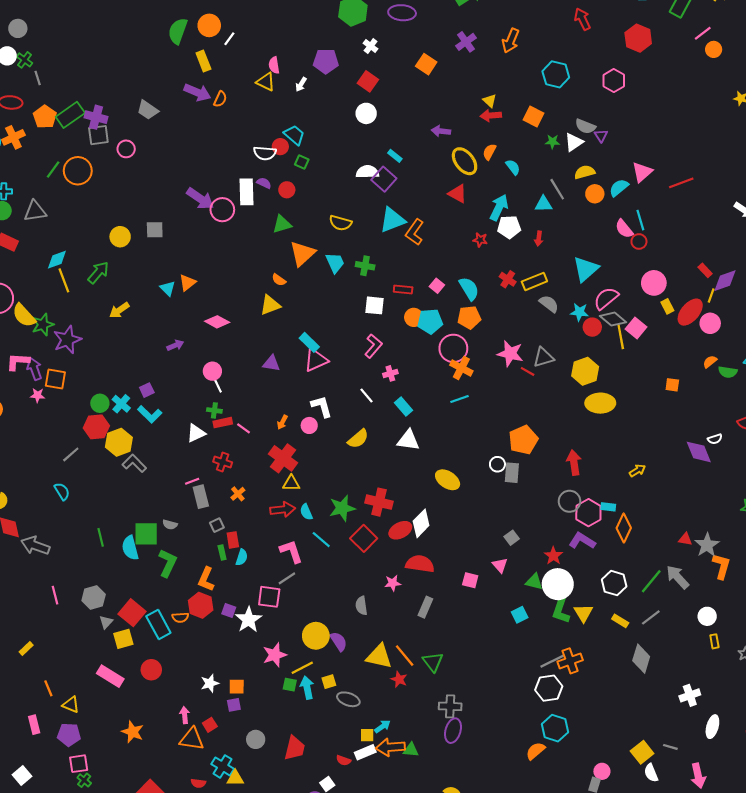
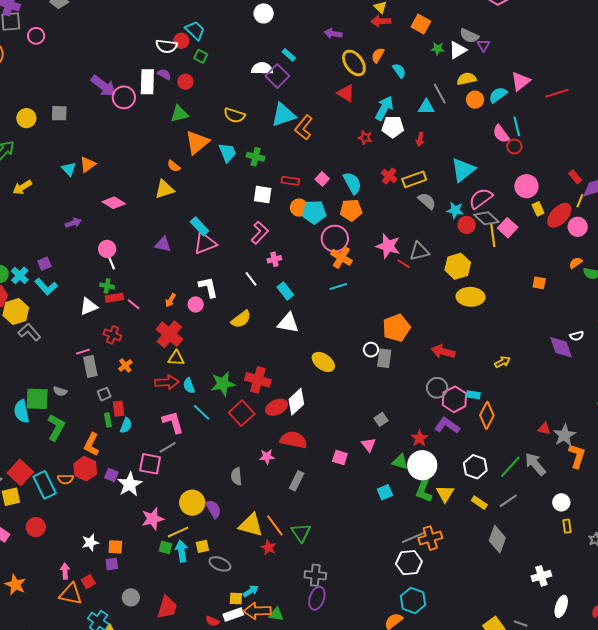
red arrow: (574, 463) -> (443, 352), turned -70

